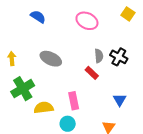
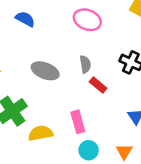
gray semicircle: (99, 56) -> (85, 64), moved
cyan circle: (68, 124) -> (89, 150), moved

